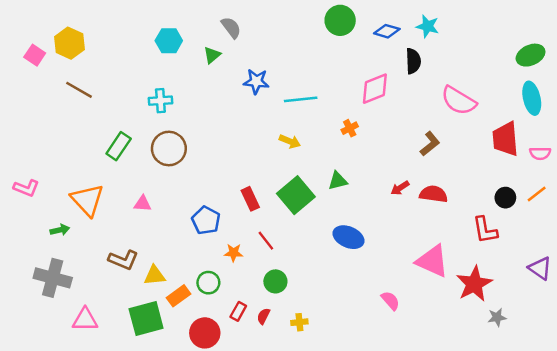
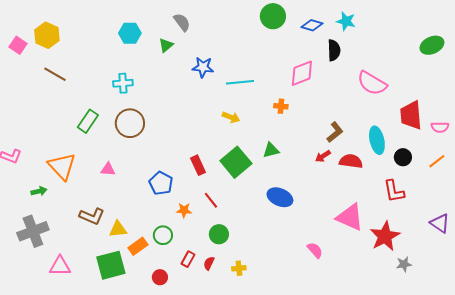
cyan ellipse: (532, 98) -> (377, 140), moved
orange cross: (350, 128) -> (281, 106), turned 32
brown L-shape: (430, 144) -> (335, 132), moved
black circle: (505, 198) -> (403, 157), moved
gray cross: (53, 278) -> (33, 231), turned -36
red circle: (205, 333) -> (160, 277), size x0.6

